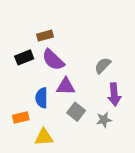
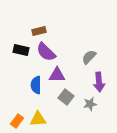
black rectangle: (24, 57) -> (21, 50), turned 35
orange rectangle: (21, 117) -> (17, 121), moved, turned -40

